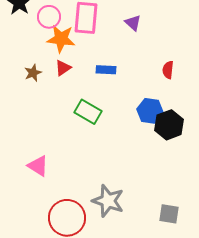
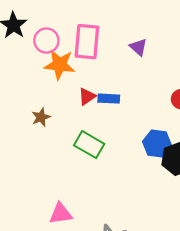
red triangle: (63, 68) -> (87, 96), moved
brown star: (33, 73) -> (41, 117), moved
pink triangle: (38, 166) -> (61, 214), moved, turned -40

